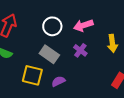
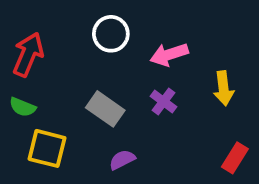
white circle: (52, 26) -> (111, 34), moved
yellow square: (32, 75) -> (47, 148), moved

